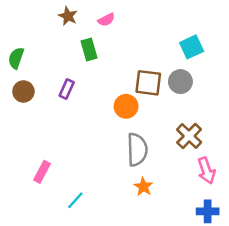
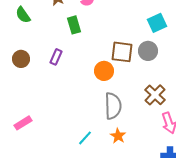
green semicircle: (16, 58) -> (23, 15), moved, turned -54
pink rectangle: (42, 172) -> (23, 123), moved, turned 30
cyan line: (75, 200) -> (85, 138), moved

